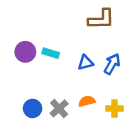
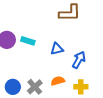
blue arrow: (112, 64) -> (79, 60), moved

